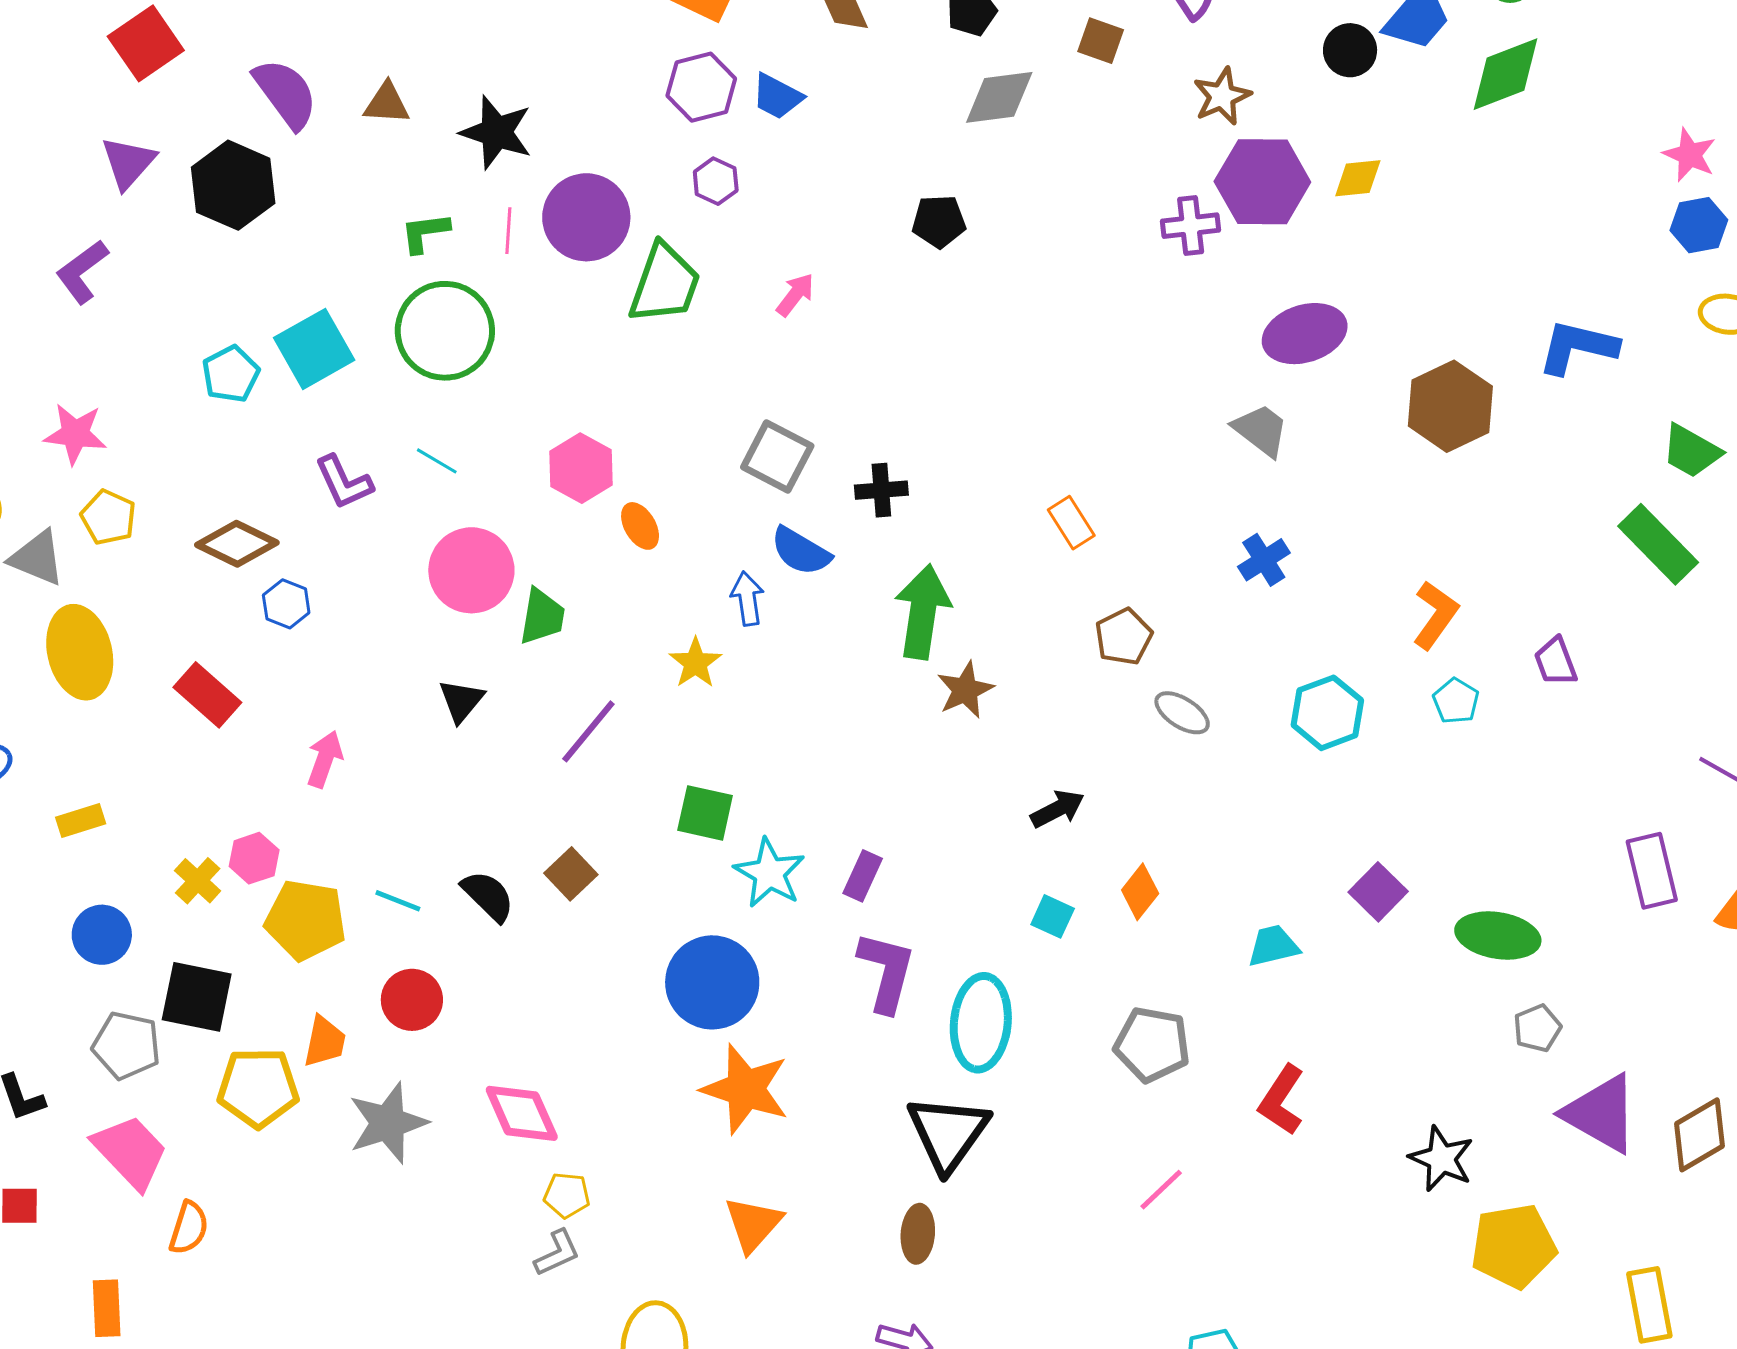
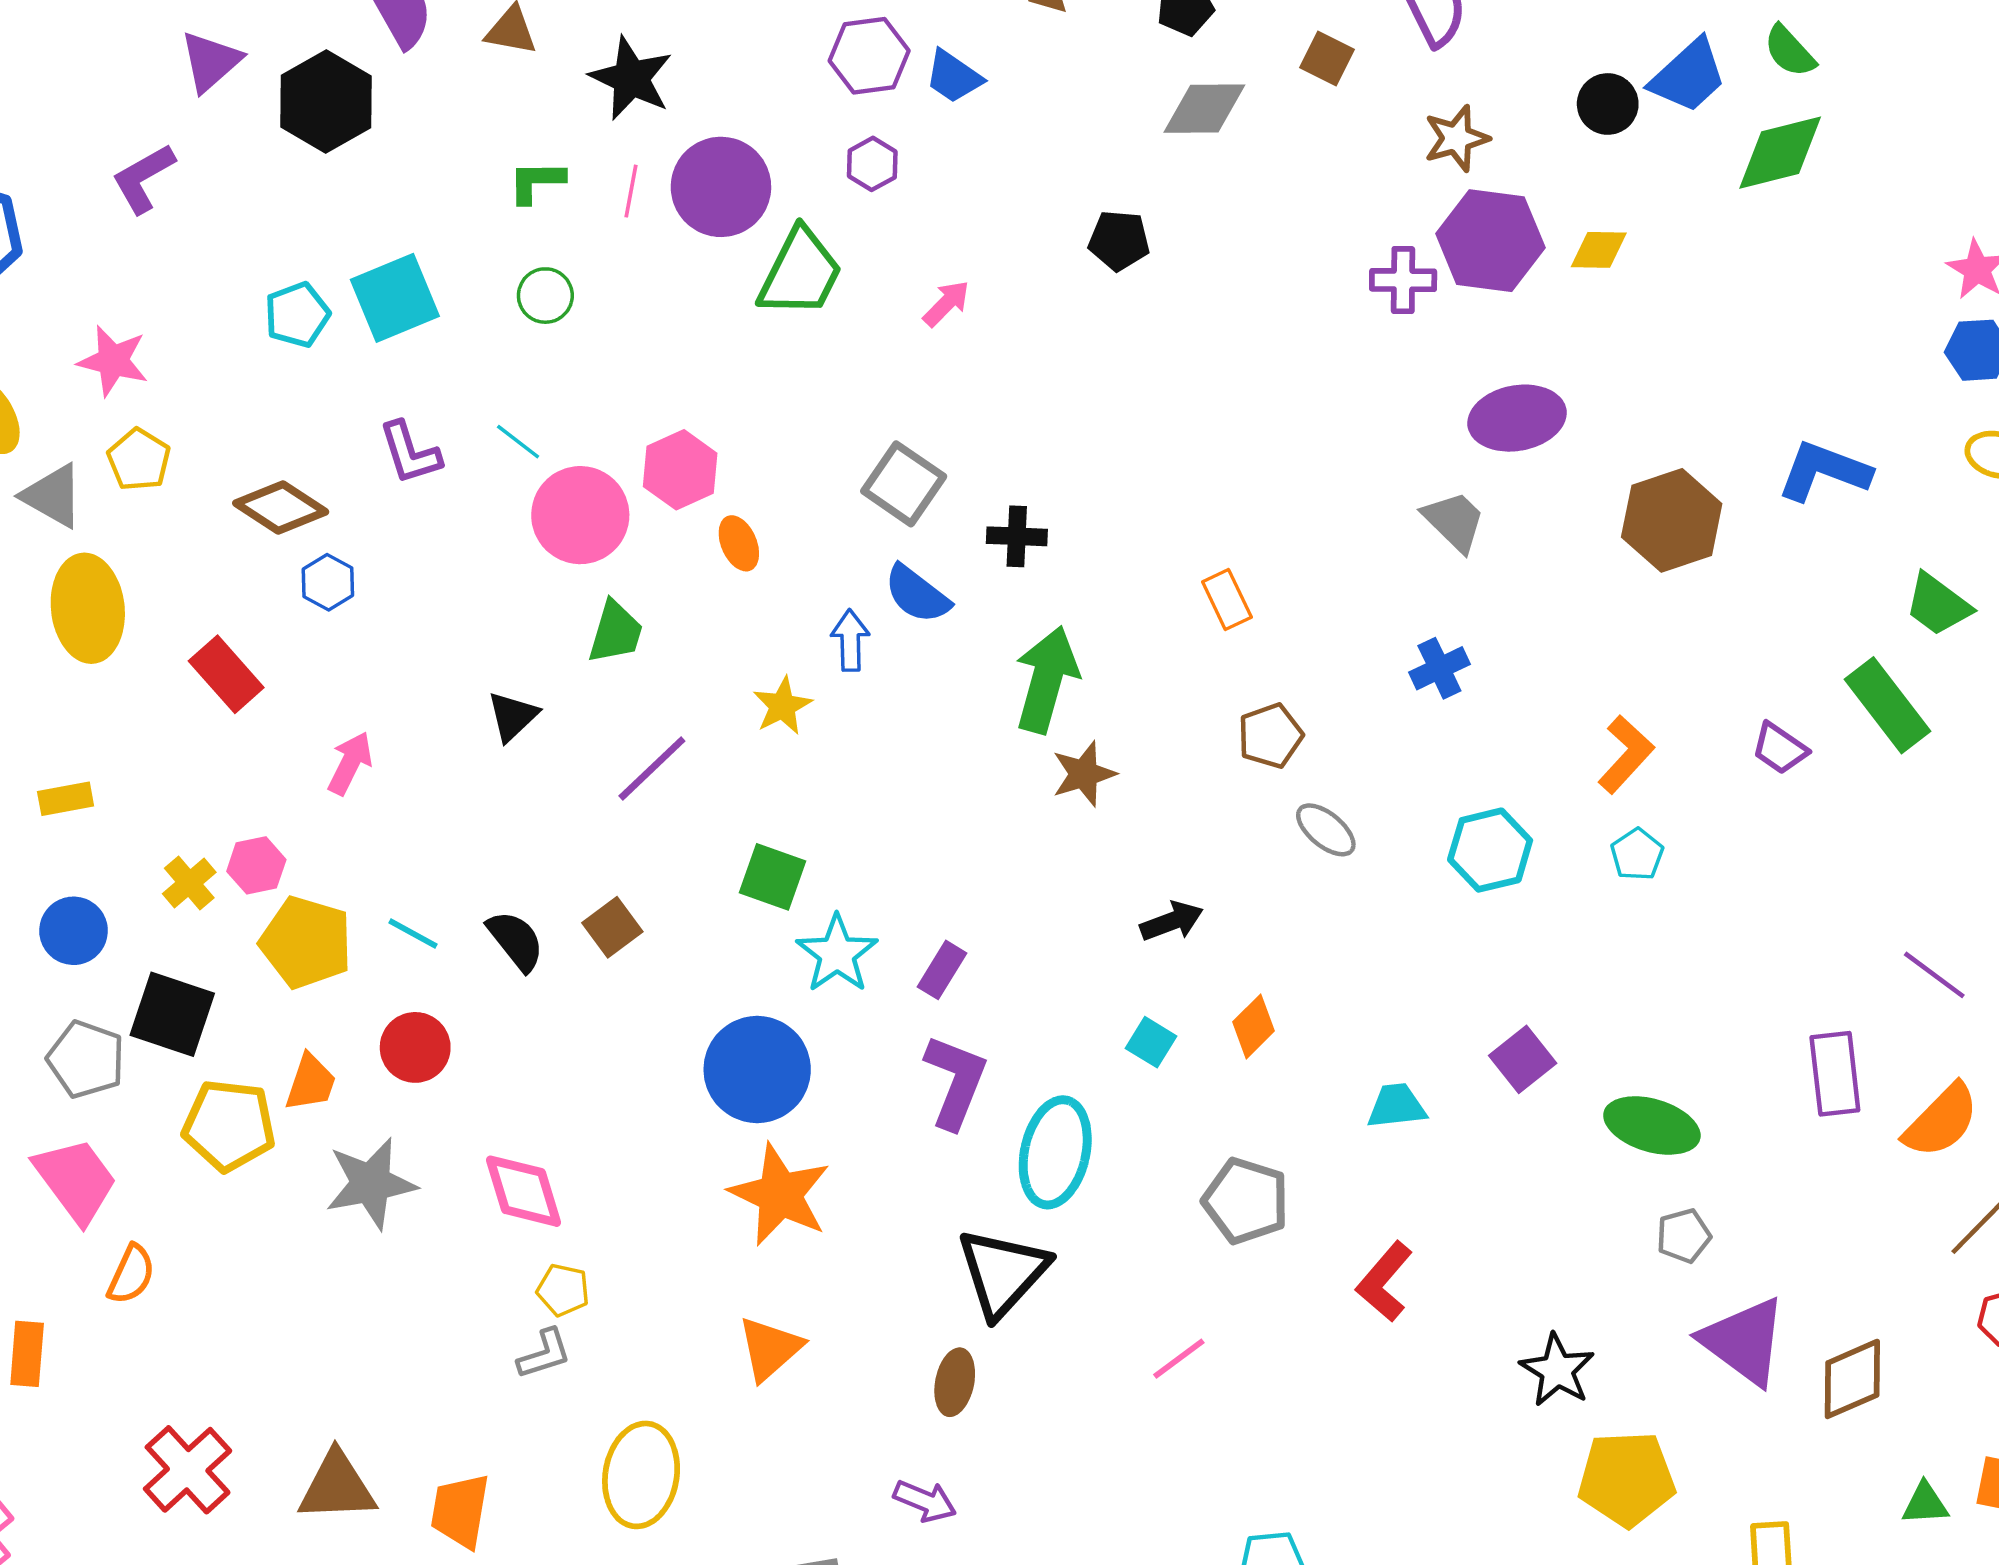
green circle: (445, 331) -> (545, 296), size x0.5
pink circle: (471, 570) -> (580, 515), moved
purple trapezoid: (1556, 662) -> (1780, 748), moved, turned -42
pink line: (1161, 1190) -> (1179, 1359), moved

